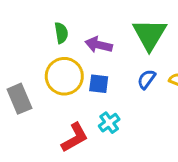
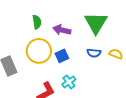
blue semicircle: (147, 79) -> (94, 53), turned -120
blue square: (99, 84) -> (62, 56), turned -32

